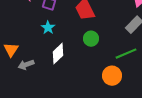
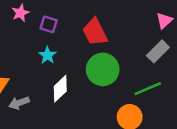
green circle: (91, 39) -> (103, 69), size x1.6

